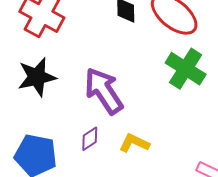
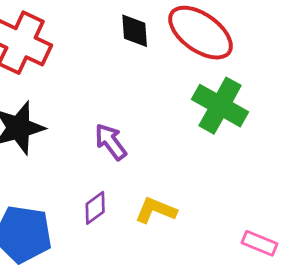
purple arrow: (104, 91) -> (111, 142), size x0.6

